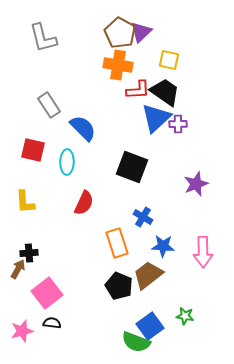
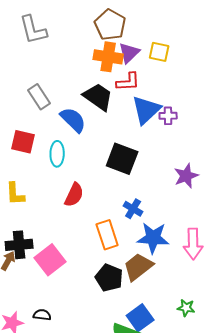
purple triangle: (141, 32) -> (129, 53), moved
black trapezoid: (165, 92) -> (98, 97), moved
blue star: (163, 246) -> (153, 238), size x1.4
black cross: (29, 253) -> (19, 245), size x1.5
pink square: (47, 293) -> (50, 260), moved
green star: (185, 316) -> (186, 308), moved

